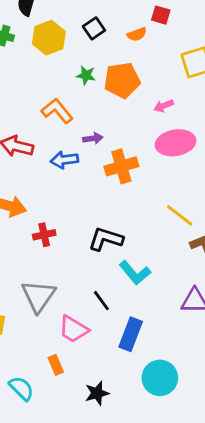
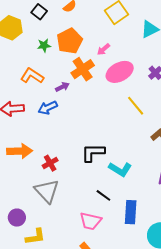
orange cross: (121, 166) -> (83, 69), moved
yellow line: (180, 215) -> (136, 106), moved, turned 30
gray triangle: (38, 296) -> (47, 191), moved

